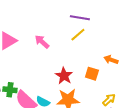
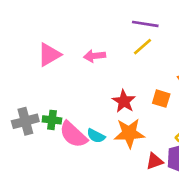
pink arrow: (42, 42) -> (95, 56), turned -49

